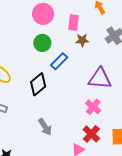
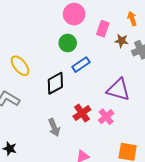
brown star: (82, 40) -> (122, 41), moved
red cross: (91, 134) -> (82, 113), moved

